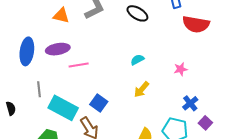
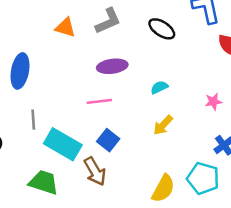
purple ellipse: (58, 49) -> (112, 66), moved
pink line: (79, 65) -> (99, 101), moved

